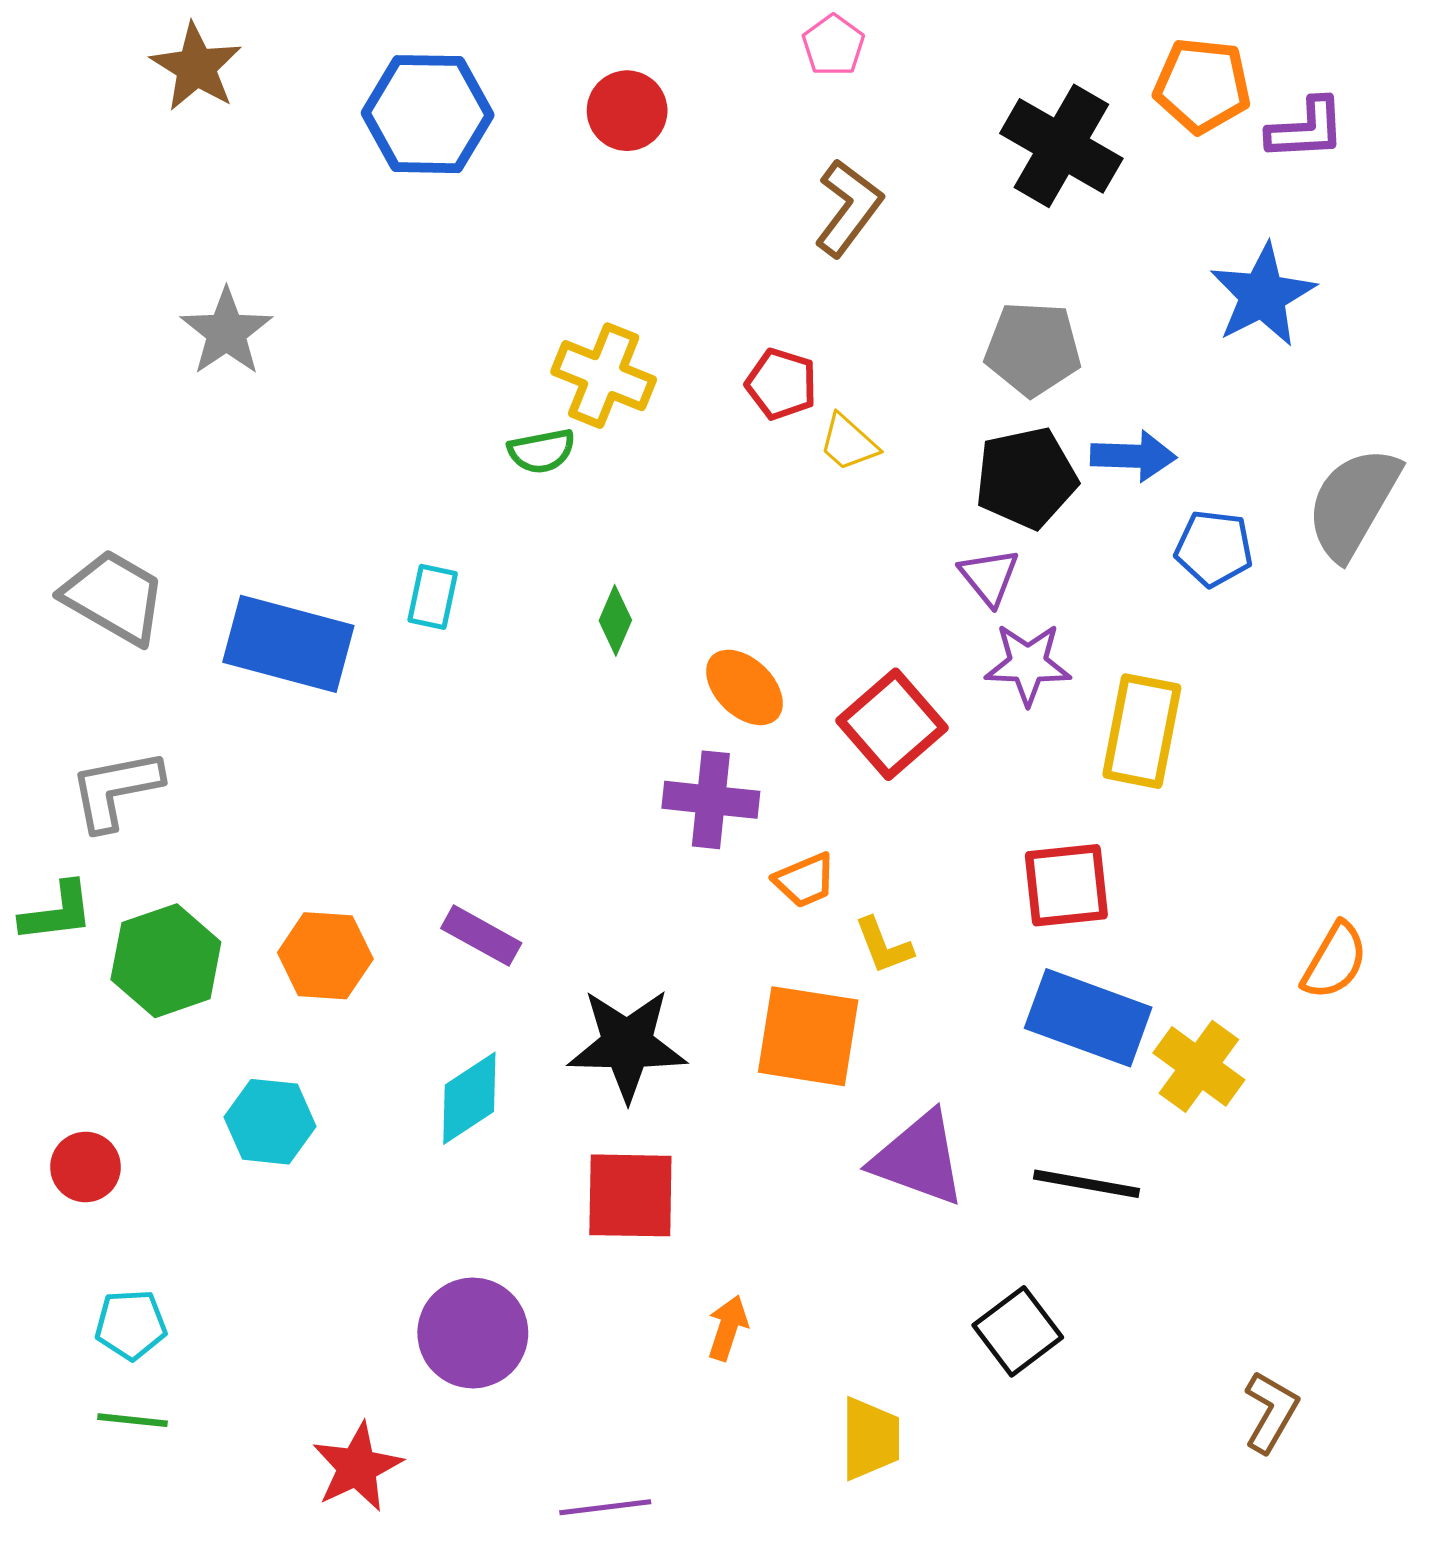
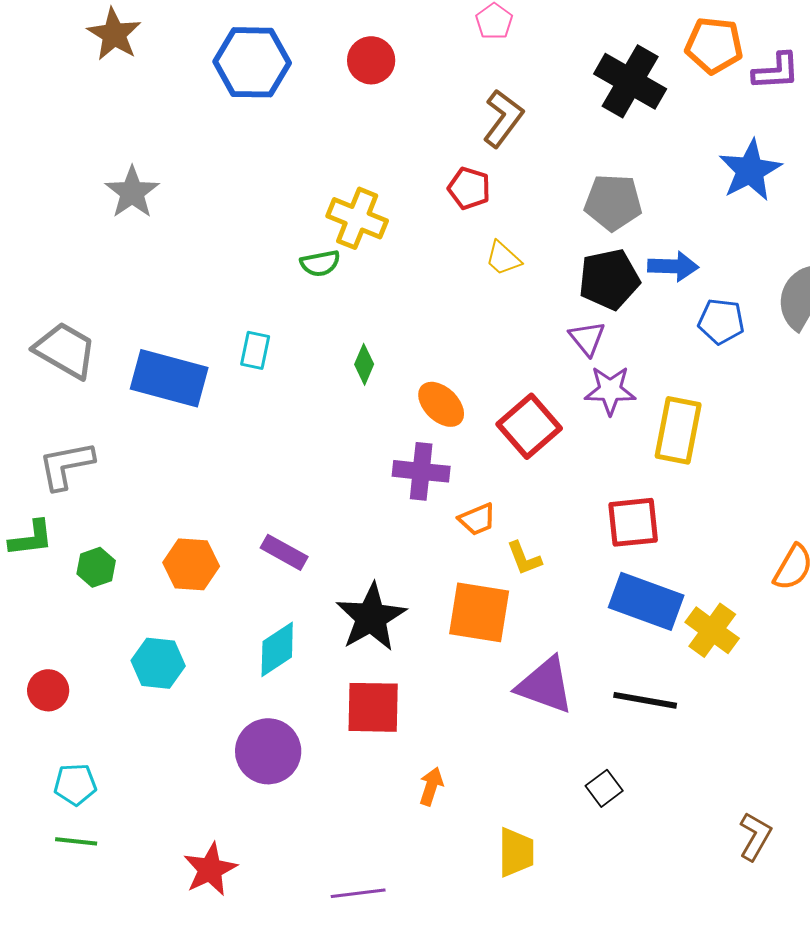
red pentagon: (781, 384) -> (469, 188), moved
green hexagon: (166, 961) -> (96, 567), size x0.6
black star: (627, 1045) -> (371, 617), turned -30
black square: (1018, 1331) -> (604, 788), size x0.7
purple circle: (473, 1333) -> (268, 751), moved

